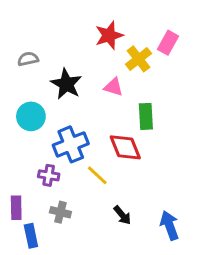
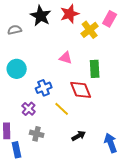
black star: (66, 84) -> (41, 16), moved
pink triangle: (113, 87) -> (66, 58), moved
blue cross: (71, 144) -> (44, 88), size x0.7
purple cross: (49, 175) -> (29, 109), turned 32
black arrow: (122, 215) -> (79, 136), turned -80

